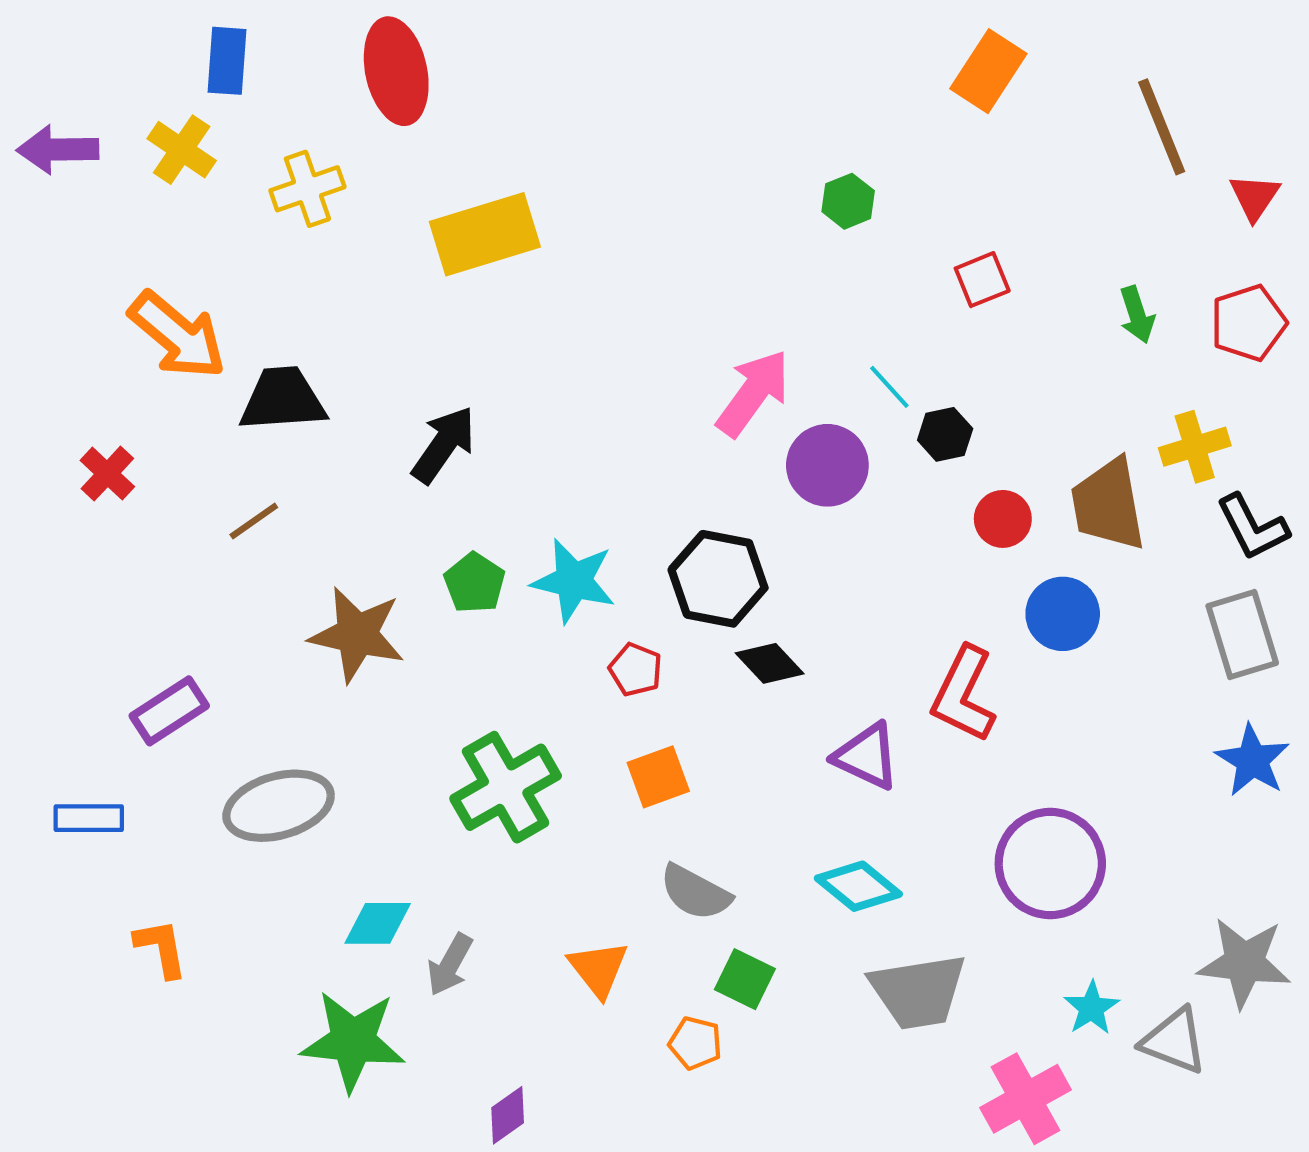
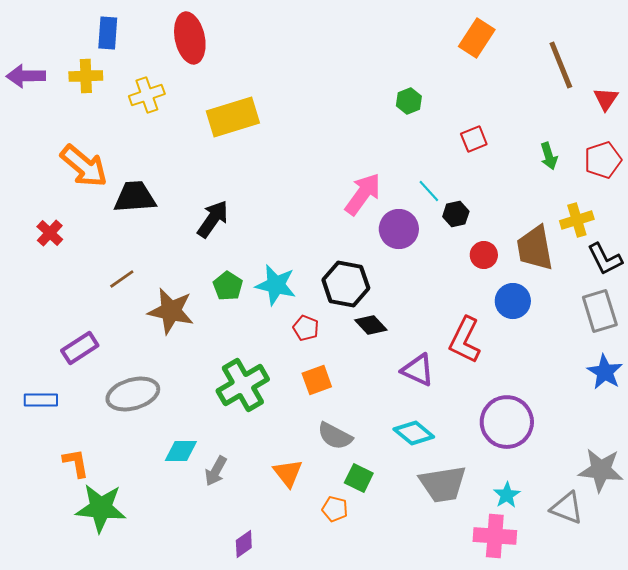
yellow cross: (182, 150) -> (86, 76), turned -36
brown line: (254, 521) -> (122, 279), moved
cyan star: (1092, 1008) -> (507, 495), moved
green star: (353, 1041) -> (101, 508), moved
pink cross: (1026, 1099) -> (495, 536), turned 33

